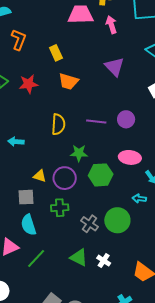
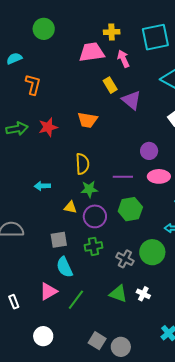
yellow rectangle: (56, 53) -> (110, 85), moved
purple line: (96, 121) -> (123, 177), moved
green star: (79, 153) -> (89, 189), moved
pink ellipse: (130, 157) -> (159, 176), moved
yellow triangle: (40, 176) -> (70, 207), moved

